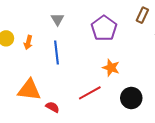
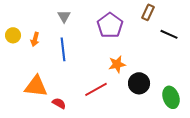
orange star: (111, 68) -> (117, 64), turned -30
black circle: (131, 98) -> (139, 83), moved

